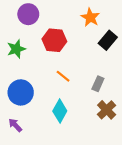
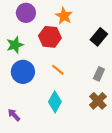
orange star: (90, 17) -> (64, 16), moved
gray rectangle: (98, 84) -> (99, 74), moved
blue circle: (21, 92) -> (23, 72), moved

